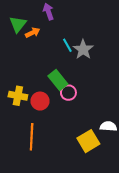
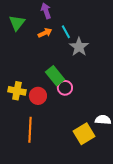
orange arrow: (33, 33) -> (45, 33), moved
cyan line: (67, 45) -> (66, 32), moved

